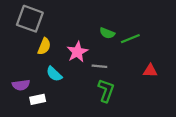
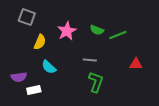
gray square: (30, 19) -> (27, 17), size x0.7
pink star: (77, 52) -> (67, 31), moved

